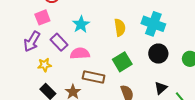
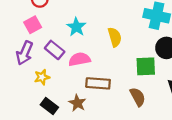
yellow semicircle: (120, 27) -> (115, 37), moved
green square: (122, 62) -> (146, 66), moved, turned 36

